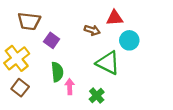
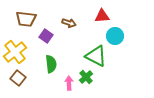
brown arrow: (92, 30) -> (69, 23), moved
pink arrow: (70, 87) -> (69, 83), moved
green cross: (97, 96) -> (86, 77), moved

